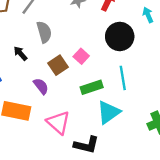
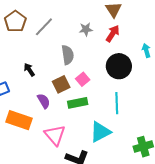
gray semicircle: (44, 32) -> (68, 55), moved
green rectangle: (92, 87) -> (78, 103), moved

